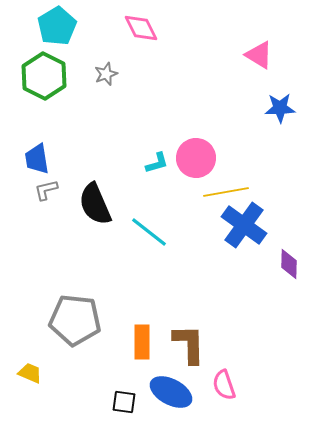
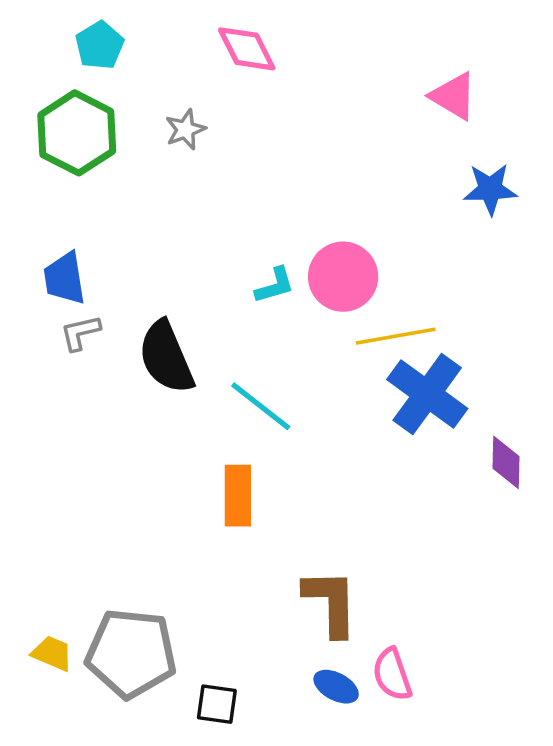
cyan pentagon: (57, 26) -> (100, 45), size x0.7
gray pentagon: (75, 320) -> (131, 653), moved
orange rectangle: (142, 342) -> (238, 496), moved
blue ellipse: (171, 392) -> (336, 687), moved, size x0.6

